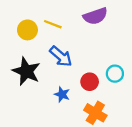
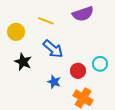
yellow circle: (27, 30) -> (16, 32), moved
black star: (26, 71) -> (23, 62), size x0.7

